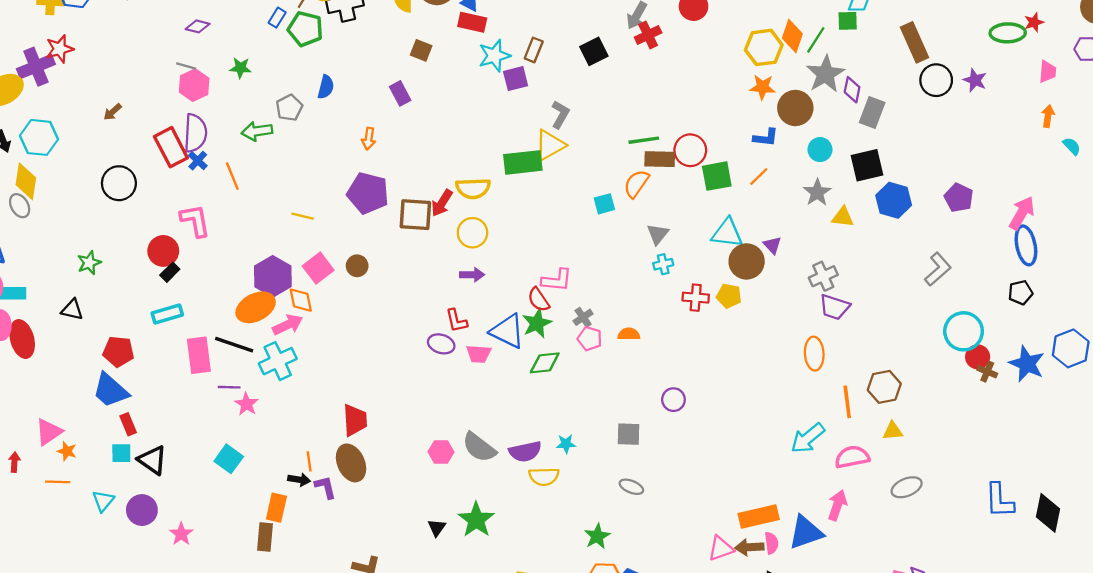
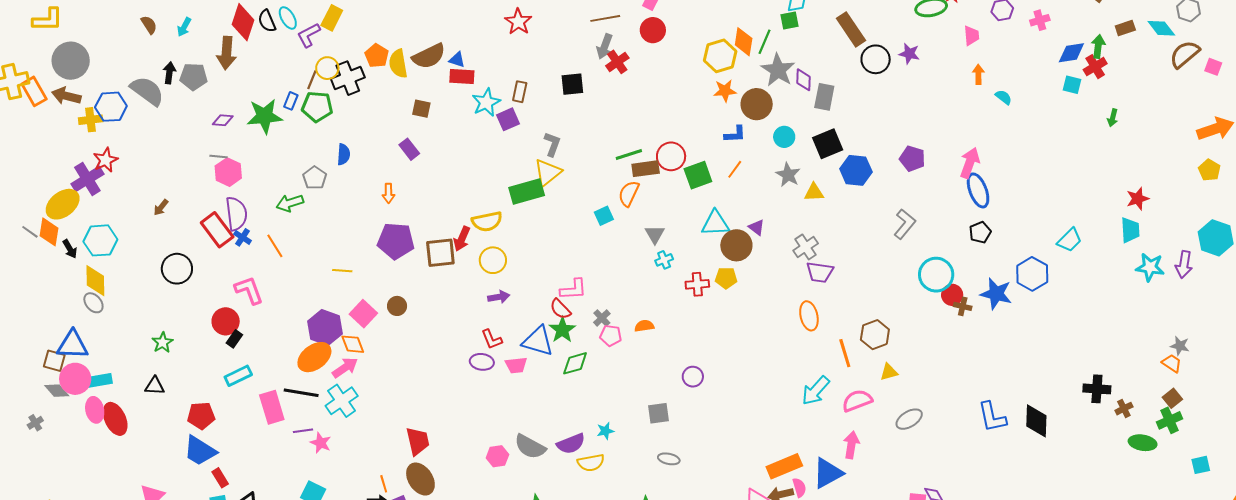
black square: (594, 51) -> (572, 84), turned 30
green star: (240, 68) -> (265, 116), moved, size x1.8

